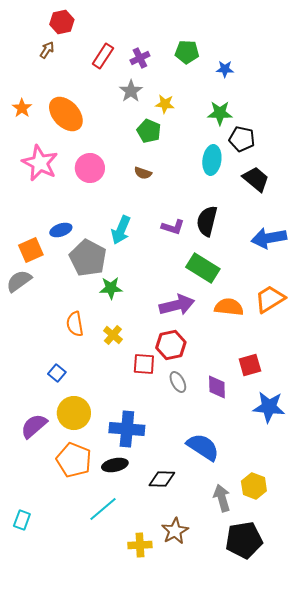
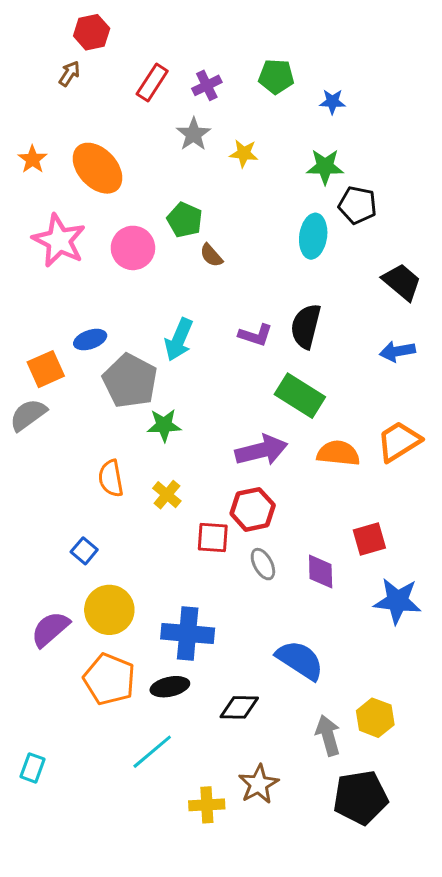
green pentagon: (149, 131) -> (185, 220), moved
brown semicircle: (143, 173) -> (211, 255), turned 30
black trapezoid: (256, 179) -> (402, 282), moved
blue arrow: (269, 238) -> (397, 351), size x0.7

